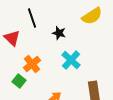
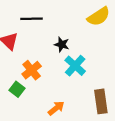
black line: (32, 18) -> (32, 19), turned -72
black star: (59, 33) -> (62, 44), moved

